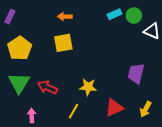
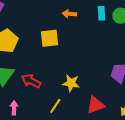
cyan rectangle: (115, 14) -> (102, 13), turned -72
orange arrow: (65, 16) -> (69, 14), moved

